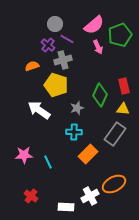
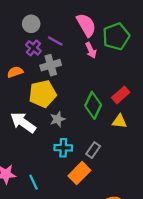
gray circle: (55, 24) -> (31, 24), moved
pink semicircle: (94, 25) -> (86, 25), turned -80
yellow pentagon: (56, 85) -> (43, 94), turned -30
red rectangle: (124, 86) -> (121, 95), turned 63
gray star: (77, 108) -> (58, 119), moved
gray rectangle: (115, 134) -> (93, 150), moved, size x0.6

